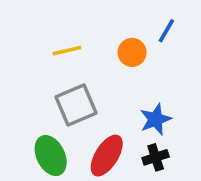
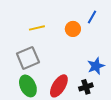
gray square: (76, 105) -> (28, 58), moved
blue star: (156, 119) -> (96, 66), moved

